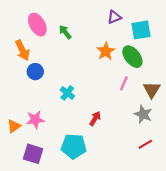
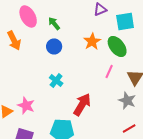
blue circle: (35, 72) -> (54, 46), moved
red arrow: (95, 119) -> (82, 104), size x1.6
pink star: (35, 120) -> (26, 105), turned 30

